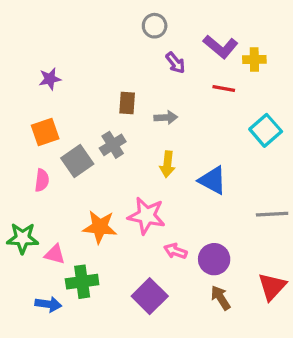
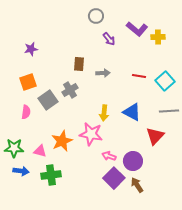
red line: (224, 89) -> (139, 76), moved
yellow arrow: (167, 164) -> (104, 113), moved
gray line: (272, 214) -> (169, 111), moved
orange star: (100, 227) -> (62, 141), turned -30
pink triangle: (55, 254) -> (40, 151), moved
red triangle: (272, 287) -> (155, 136), moved
purple square: (150, 296) -> (114, 178), moved
blue arrow: (48, 304) -> (21, 171), moved

